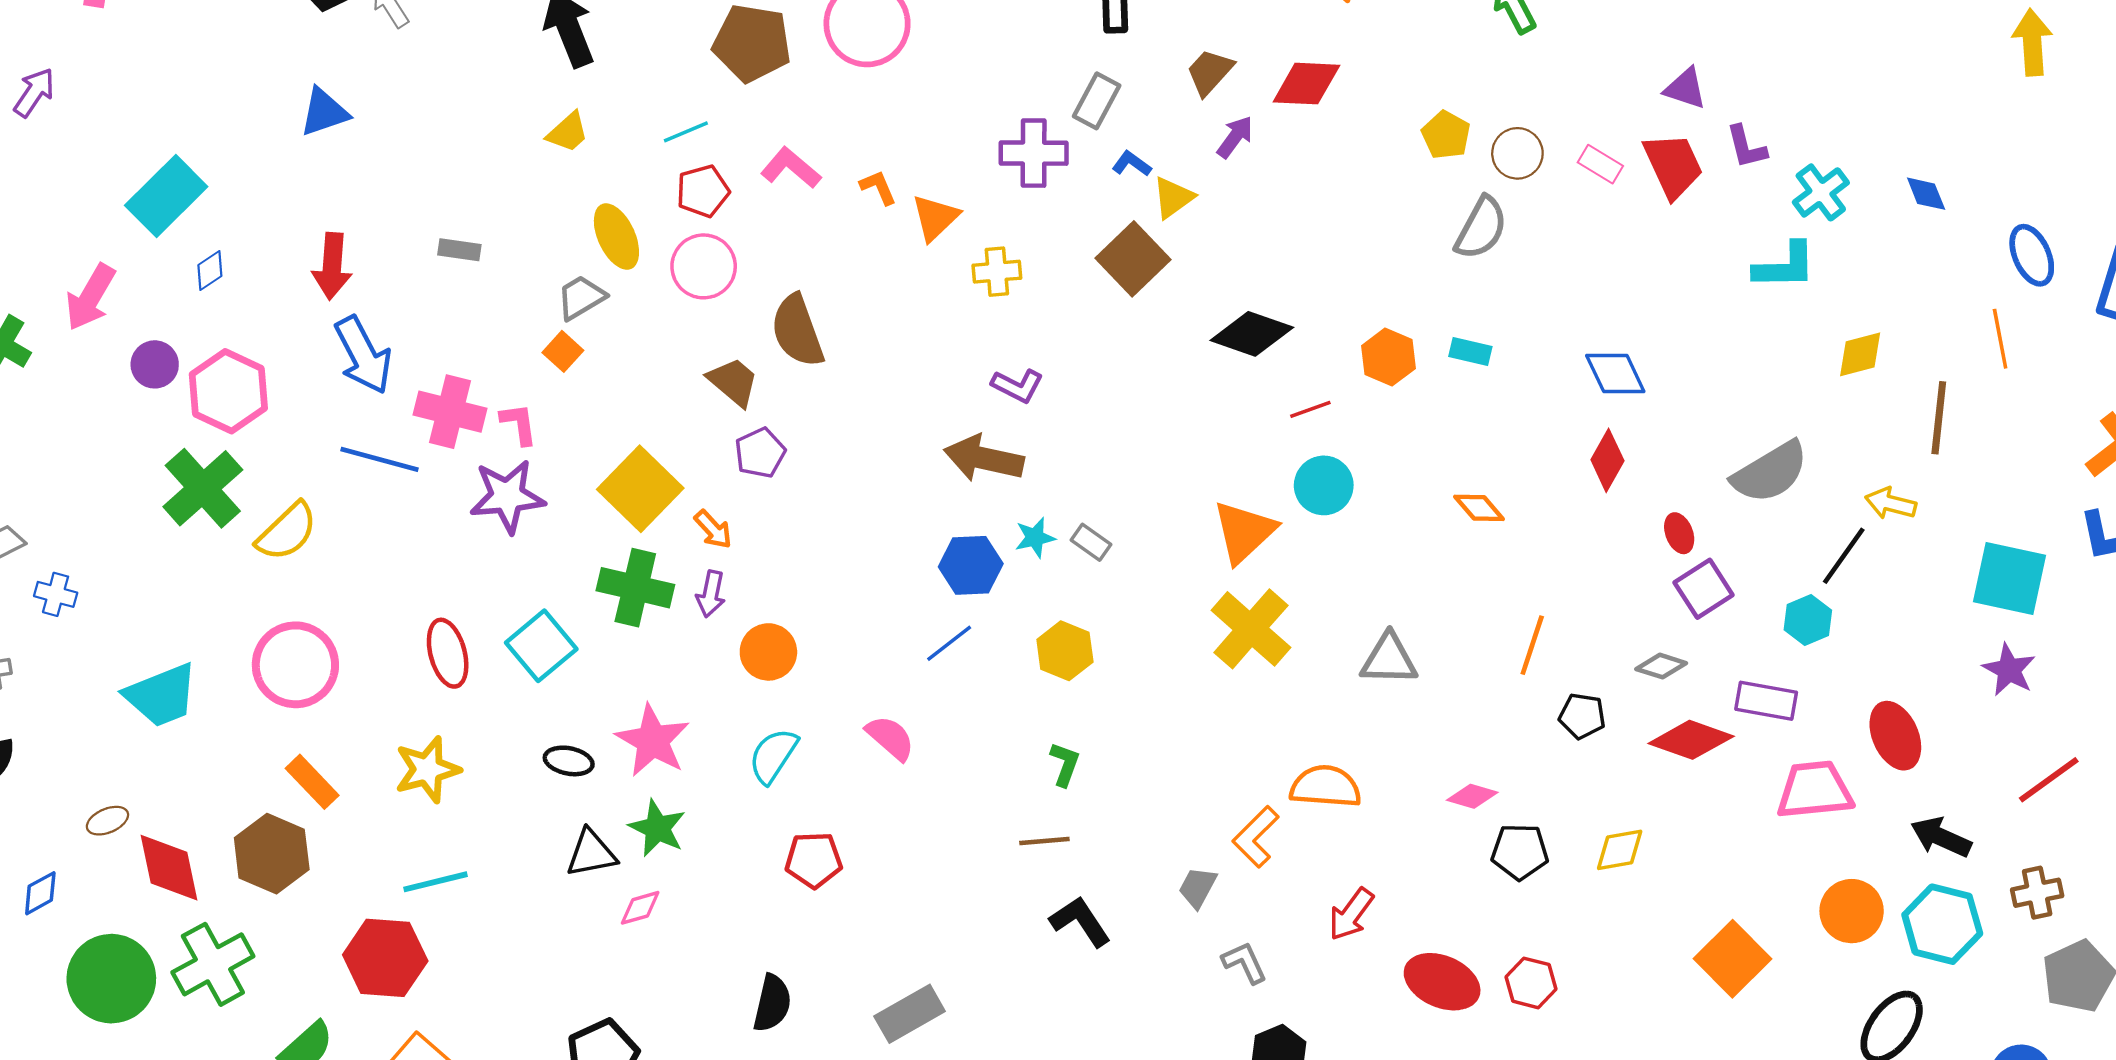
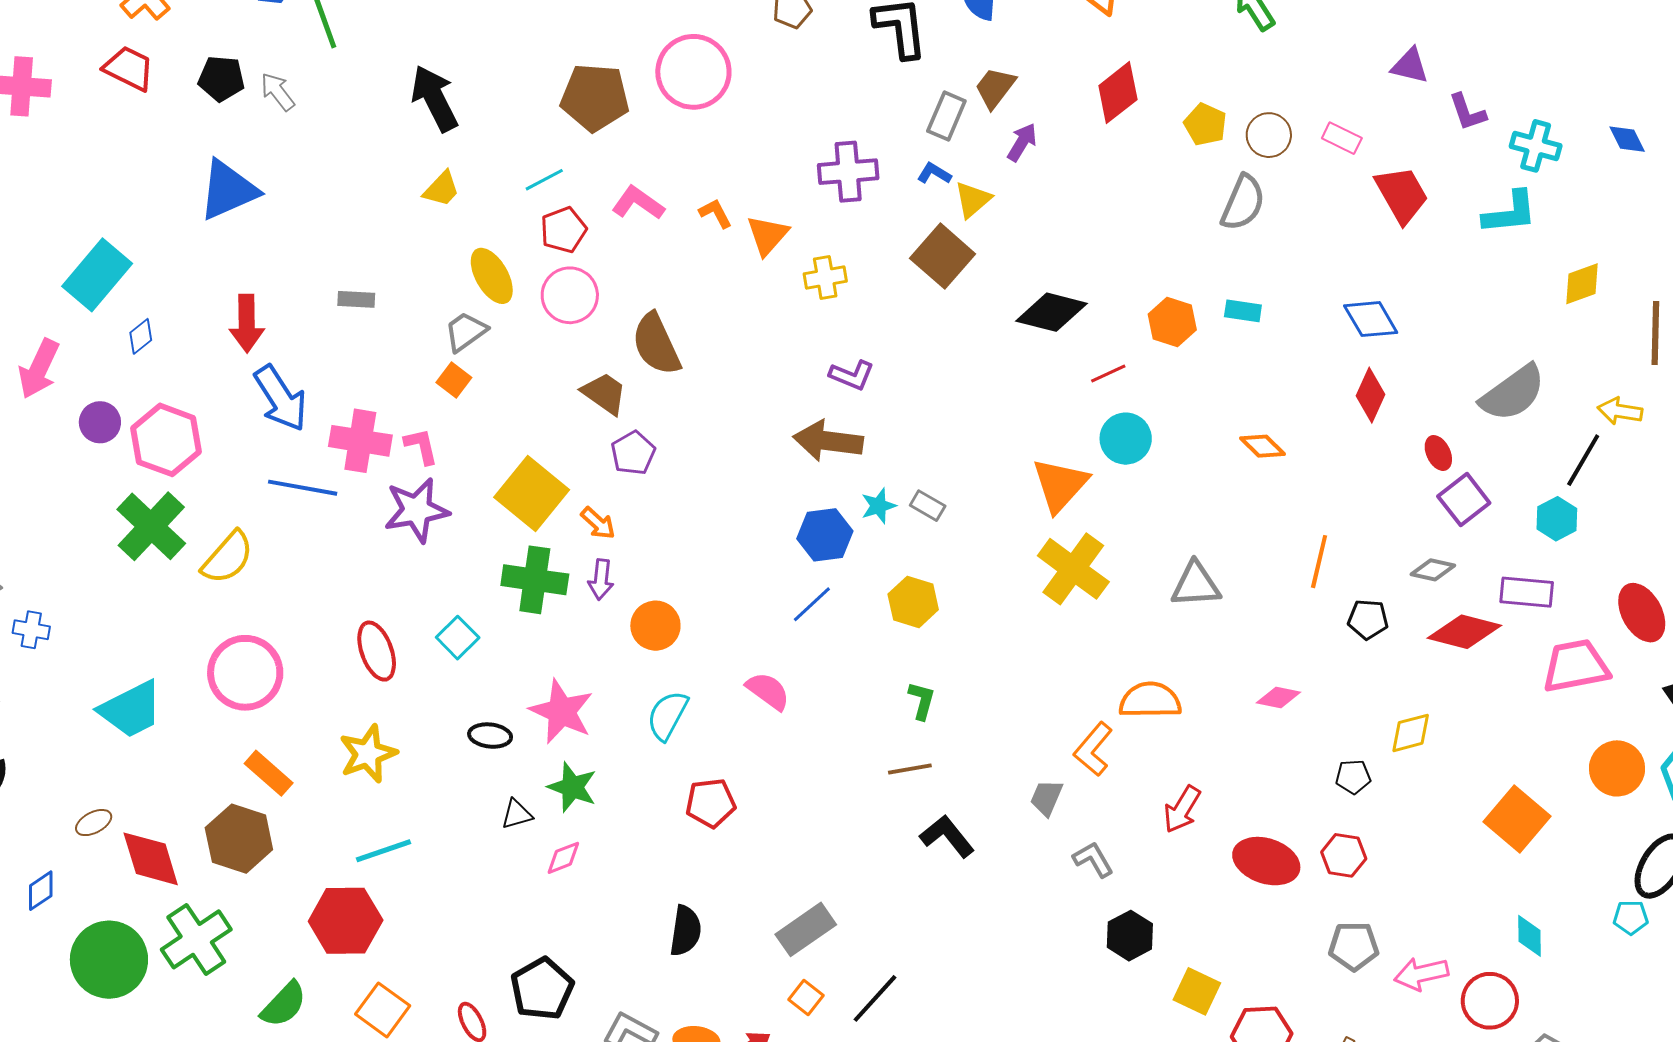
red diamond: (1306, 84) -> (1118, 93), moved, turned -36
gray rectangle: (1097, 101) -> (946, 116), moved
blue triangle: (324, 112) -> (228, 190), size x1.4
red trapezoid: (1673, 165) -> (1402, 195), moved
cyan cross: (1821, 192) -> (1536, 146), turned -33
cyan square: (541, 646) -> (458, 638), size x0.7
black pentagon: (1520, 852) -> (1353, 777), moved, size x0.7
black triangle: (591, 853) -> (517, 814), size x0.7

